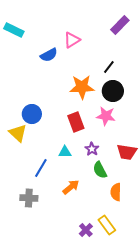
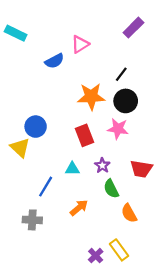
orange semicircle: (116, 192) -> (129, 213), turned -30

